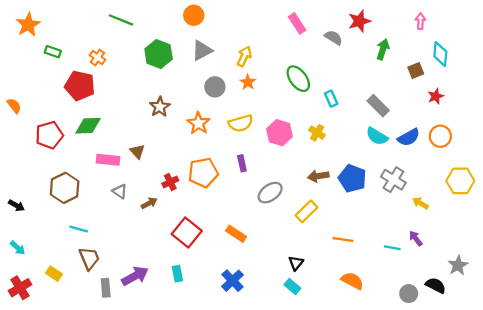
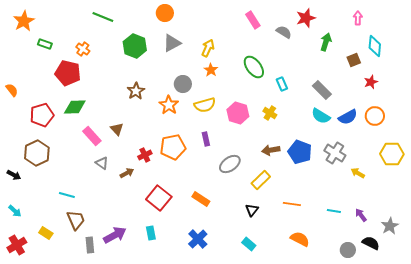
gray circle: (215, 87) -> (183, 84), moved
pink rectangle: (108, 160) -> (92, 136), turned 42
brown hexagon: (65, 188) -> (37, 153), moved
purple arrow: (416, 238) -> (361, 215), moved
black triangle: (296, 263) -> (252, 210), moved

